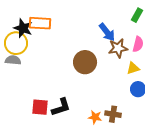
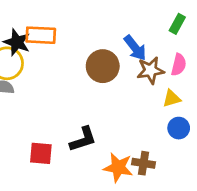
brown circle: (85, 62) -> (103, 66), moved
black L-shape: (61, 107) -> (83, 139), moved
orange star: (95, 117) -> (118, 167), size x1.5

